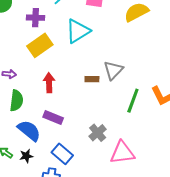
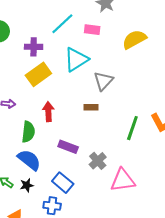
gray triangle: (113, 70) -> (103, 81), moved
green semicircle: (17, 101) -> (28, 132), moved
purple rectangle: (53, 118) -> (68, 147), moved

